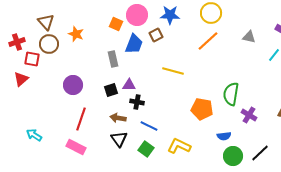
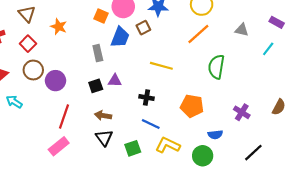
brown circle: (49, 44) -> (33, 70), moved
red square: (32, 59) -> (28, 44), moved, turned 35
green semicircle: (231, 94) -> (216, 67), moved
black cross: (137, 102) -> (147, 98), moved
blue line: (149, 126) -> (151, 124), moved
cyan arrow: (34, 135) -> (14, 102), moved
pink rectangle: (76, 147) -> (59, 146), turned -66
green square: (146, 149) -> (133, 148), turned 35
green circle: (233, 156) -> (203, 156), moved

